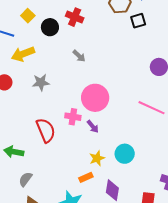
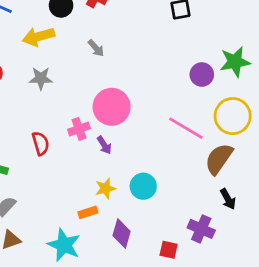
yellow arrow: (23, 54) -> (38, 37), moved
pink cross: (73, 117) -> (79, 129), turned -35
red semicircle: (46, 130) -> (41, 143), size x0.7

